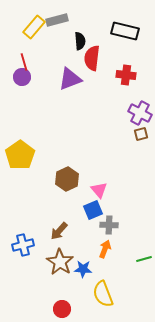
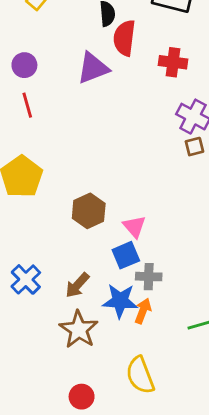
red line: (24, 62) -> (27, 105), moved
blue cross: (23, 245) -> (26, 279), moved, turned -30
blue star: (83, 269) -> (120, 301), moved, size x1.4

